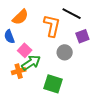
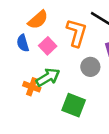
pink square: (25, 50) -> (48, 46), moved
orange cross: (19, 71) -> (32, 87), turned 32

